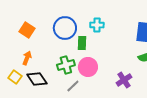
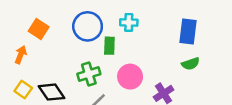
orange arrow: (27, 58) -> (21, 55), moved
pink circle: (88, 67) -> (130, 77), moved

